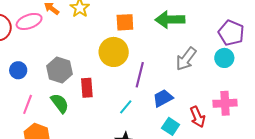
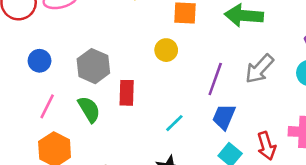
yellow circle: (114, 52) -> (166, 50), size x0.6
purple line: (140, 75) -> (215, 79), moved
blue trapezoid: (163, 98) -> (224, 117), turned -45

